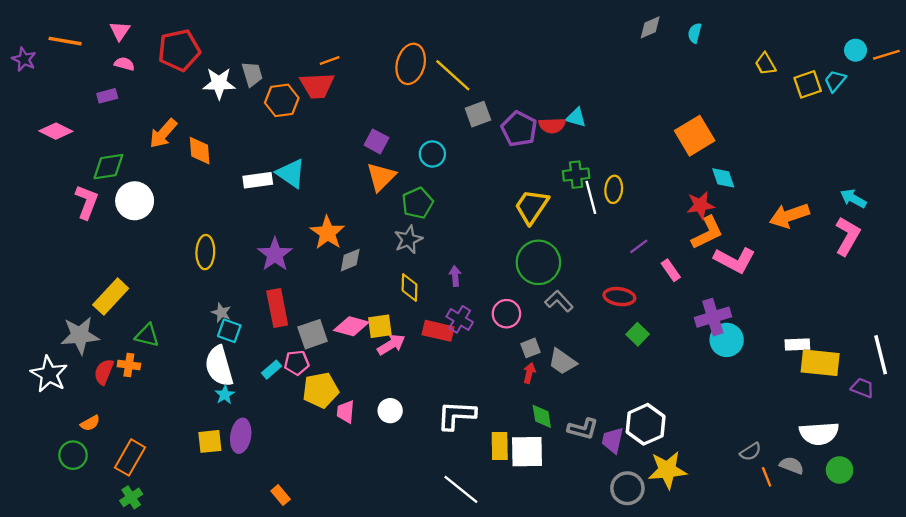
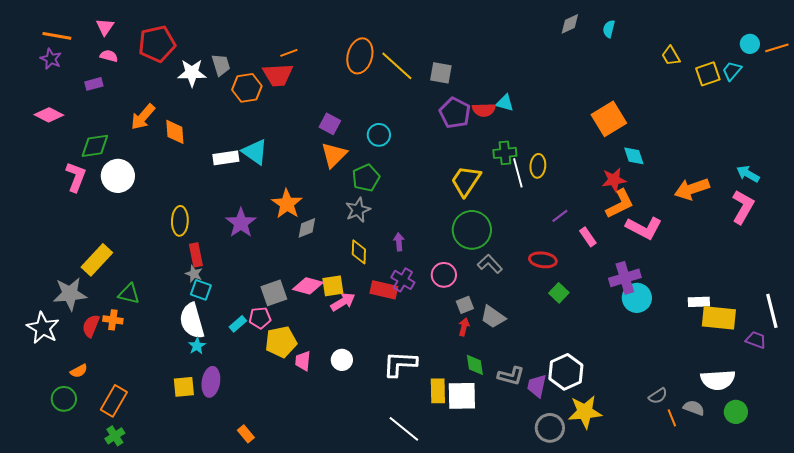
purple star: (24, 59) -> (51, 59), moved
gray square: (478, 114) -> (441, 73), moved, turned 30
red rectangle: (277, 308) -> (196, 255), moved, size x0.7

